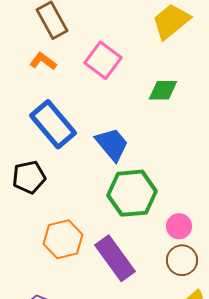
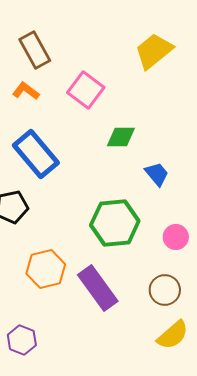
green diamond: (163, 90) -> (121, 137), moved
blue trapezoid: (112, 144) -> (157, 174), moved, size x0.7
pink circle: (179, 226) -> (176, 237), moved

